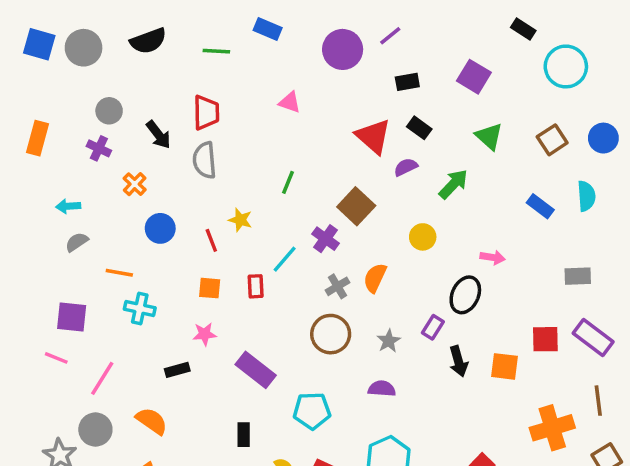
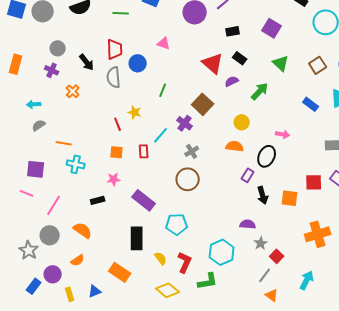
blue circle: (160, 228) -> (138, 63), moved
orange semicircle: (375, 278) -> (235, 146), moved, turned 72
gray star: (389, 341) -> (261, 243), moved
purple semicircle: (382, 389) -> (248, 224), moved
black rectangle: (244, 435) -> (137, 238), size x1.6

